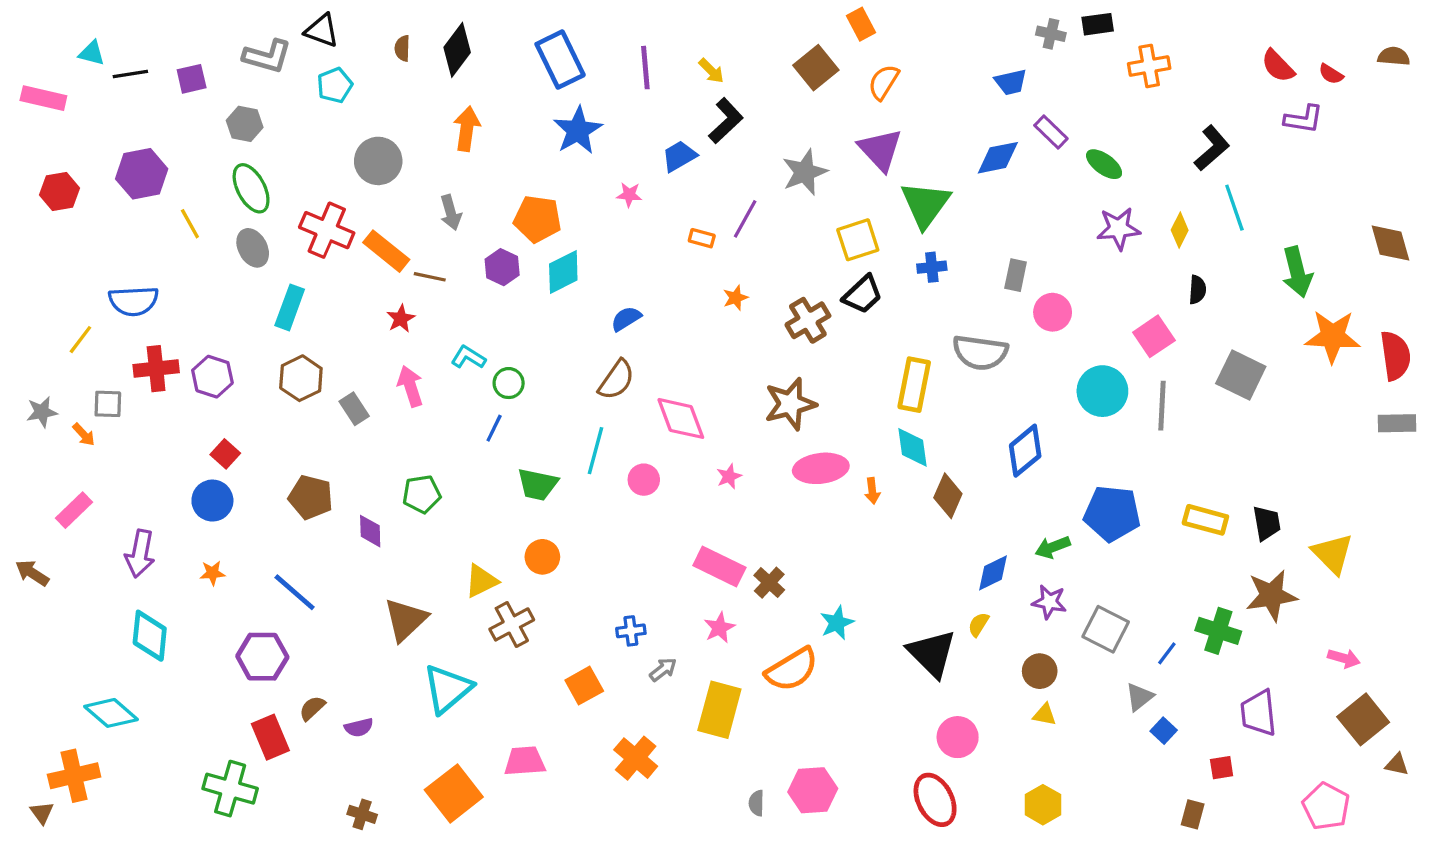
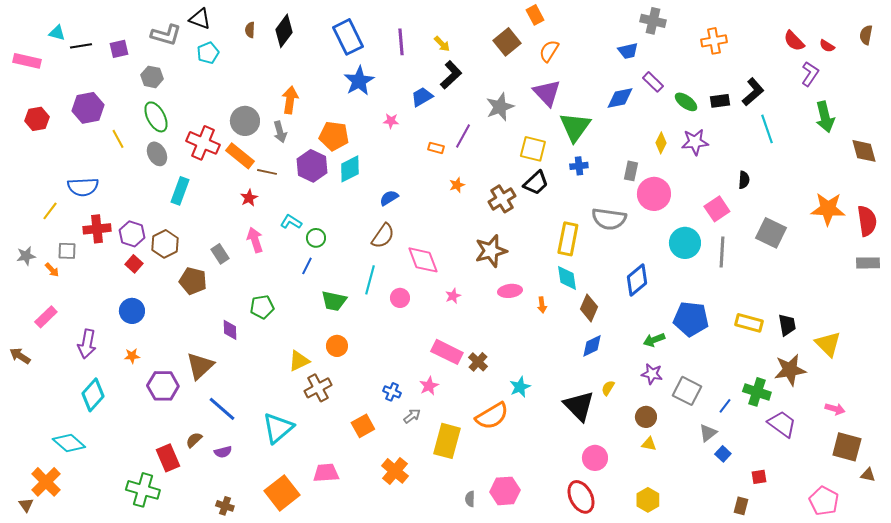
black rectangle: (1098, 24) -> (720, 101), moved
gray cross: (1051, 34) -> (653, 21), size x1.4
brown semicircle: (1394, 56) -> (866, 35), turned -84
purple L-shape: (1304, 119) -> (810, 74), turned -65
orange arrow: (467, 129) -> (290, 100), moved
gray circle: (378, 161) -> (245, 121), moved
yellow diamond: (1180, 230) -> (661, 143), moved
yellow square: (858, 240) -> (533, 149), turned 32
purple hexagon: (502, 267) -> (312, 166), size x1.4
green arrow: (1297, 272) -> (825, 117), moved
pink circle: (1053, 312) -> (654, 194), size x1.4
brown hexagon: (301, 378) -> (165, 244), moved
red square: (225, 454) -> (134, 264), moved
pink ellipse: (821, 468) -> (510, 291), size x0.7
brown pentagon: (311, 497) -> (193, 281), moved
blue diamond: (993, 573) -> (592, 346), moved
blue line: (295, 592) -> (222, 409), moved
brown triangle: (406, 620) -> (200, 366), moved
pink star: (719, 628) -> (429, 386), moved
blue cross: (631, 631) -> (392, 392), turned 30
cyan diamond: (150, 636) -> (93, 395), turned 36
purple hexagon: (262, 657) -> (163, 386), moved
purple trapezoid: (1259, 713) -> (782, 424), moved, turned 132
brown square: (1363, 719) -> (847, 447), turned -36
orange cross: (74, 776) -> (46, 482), turned -32

